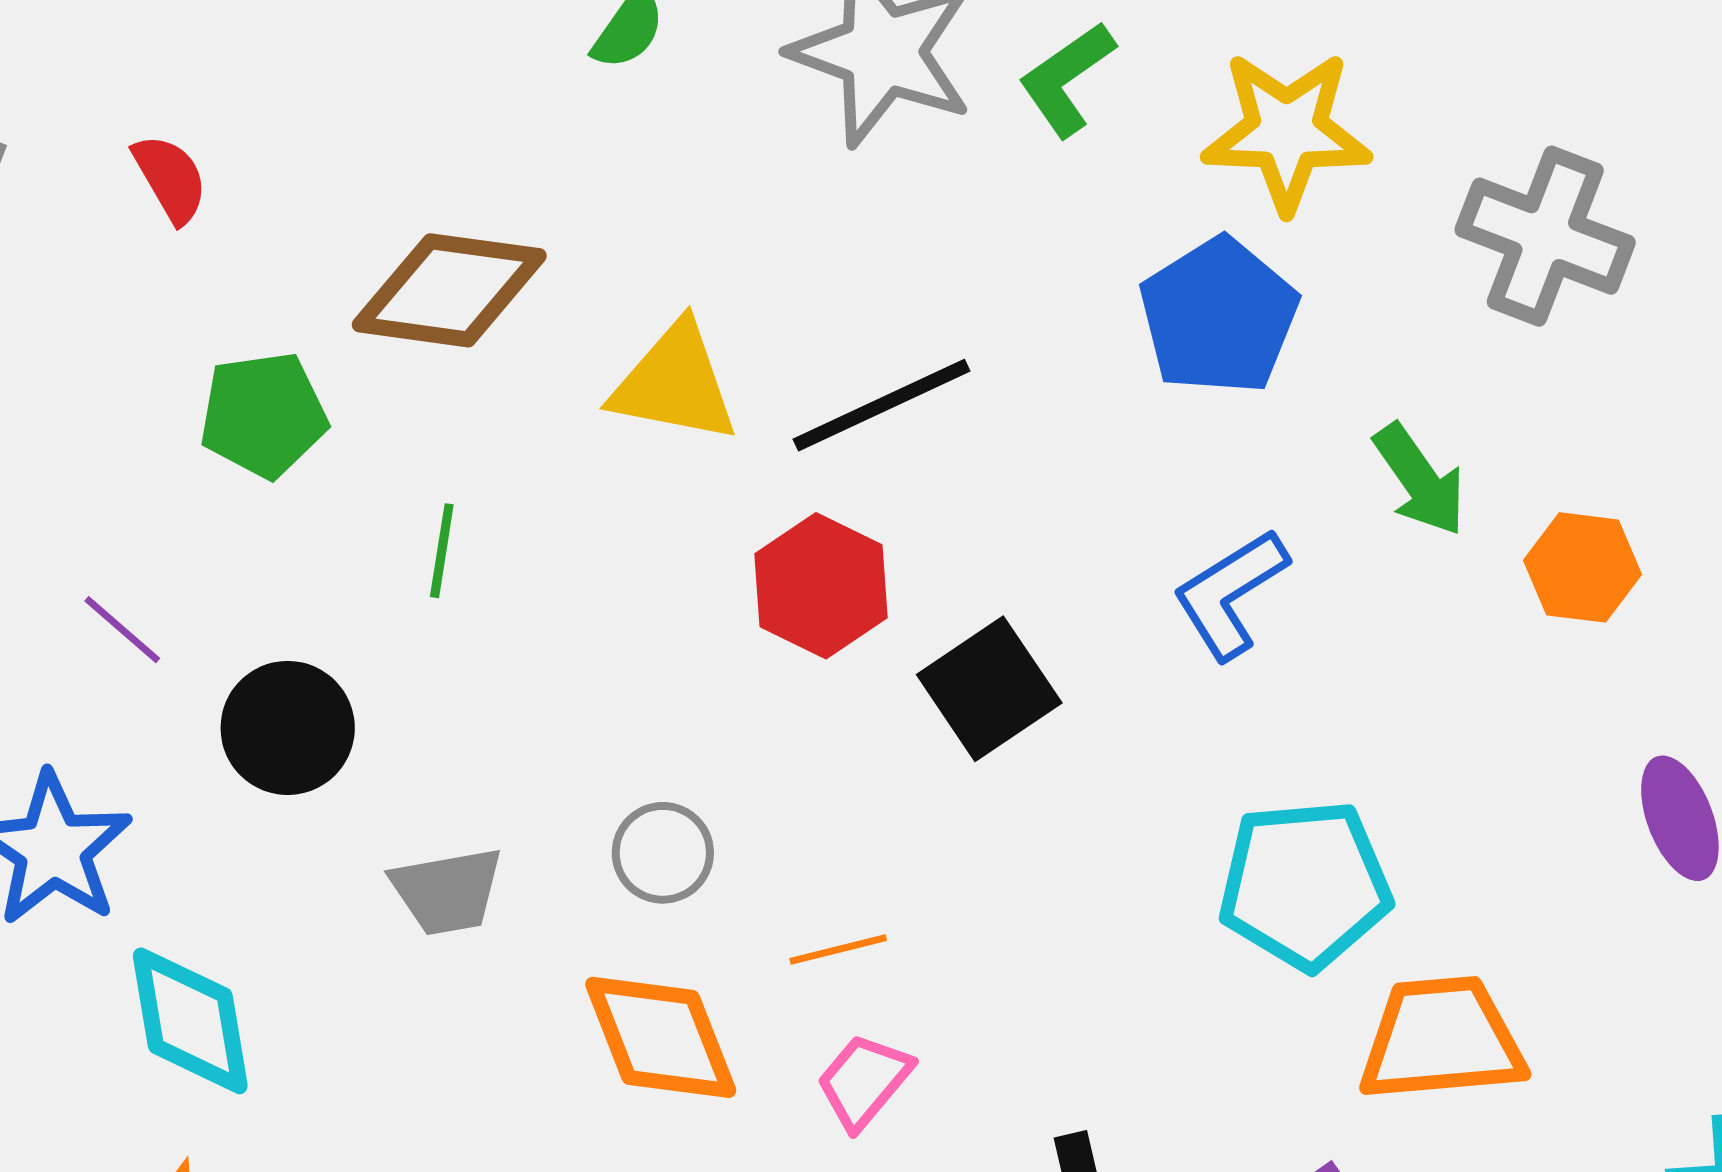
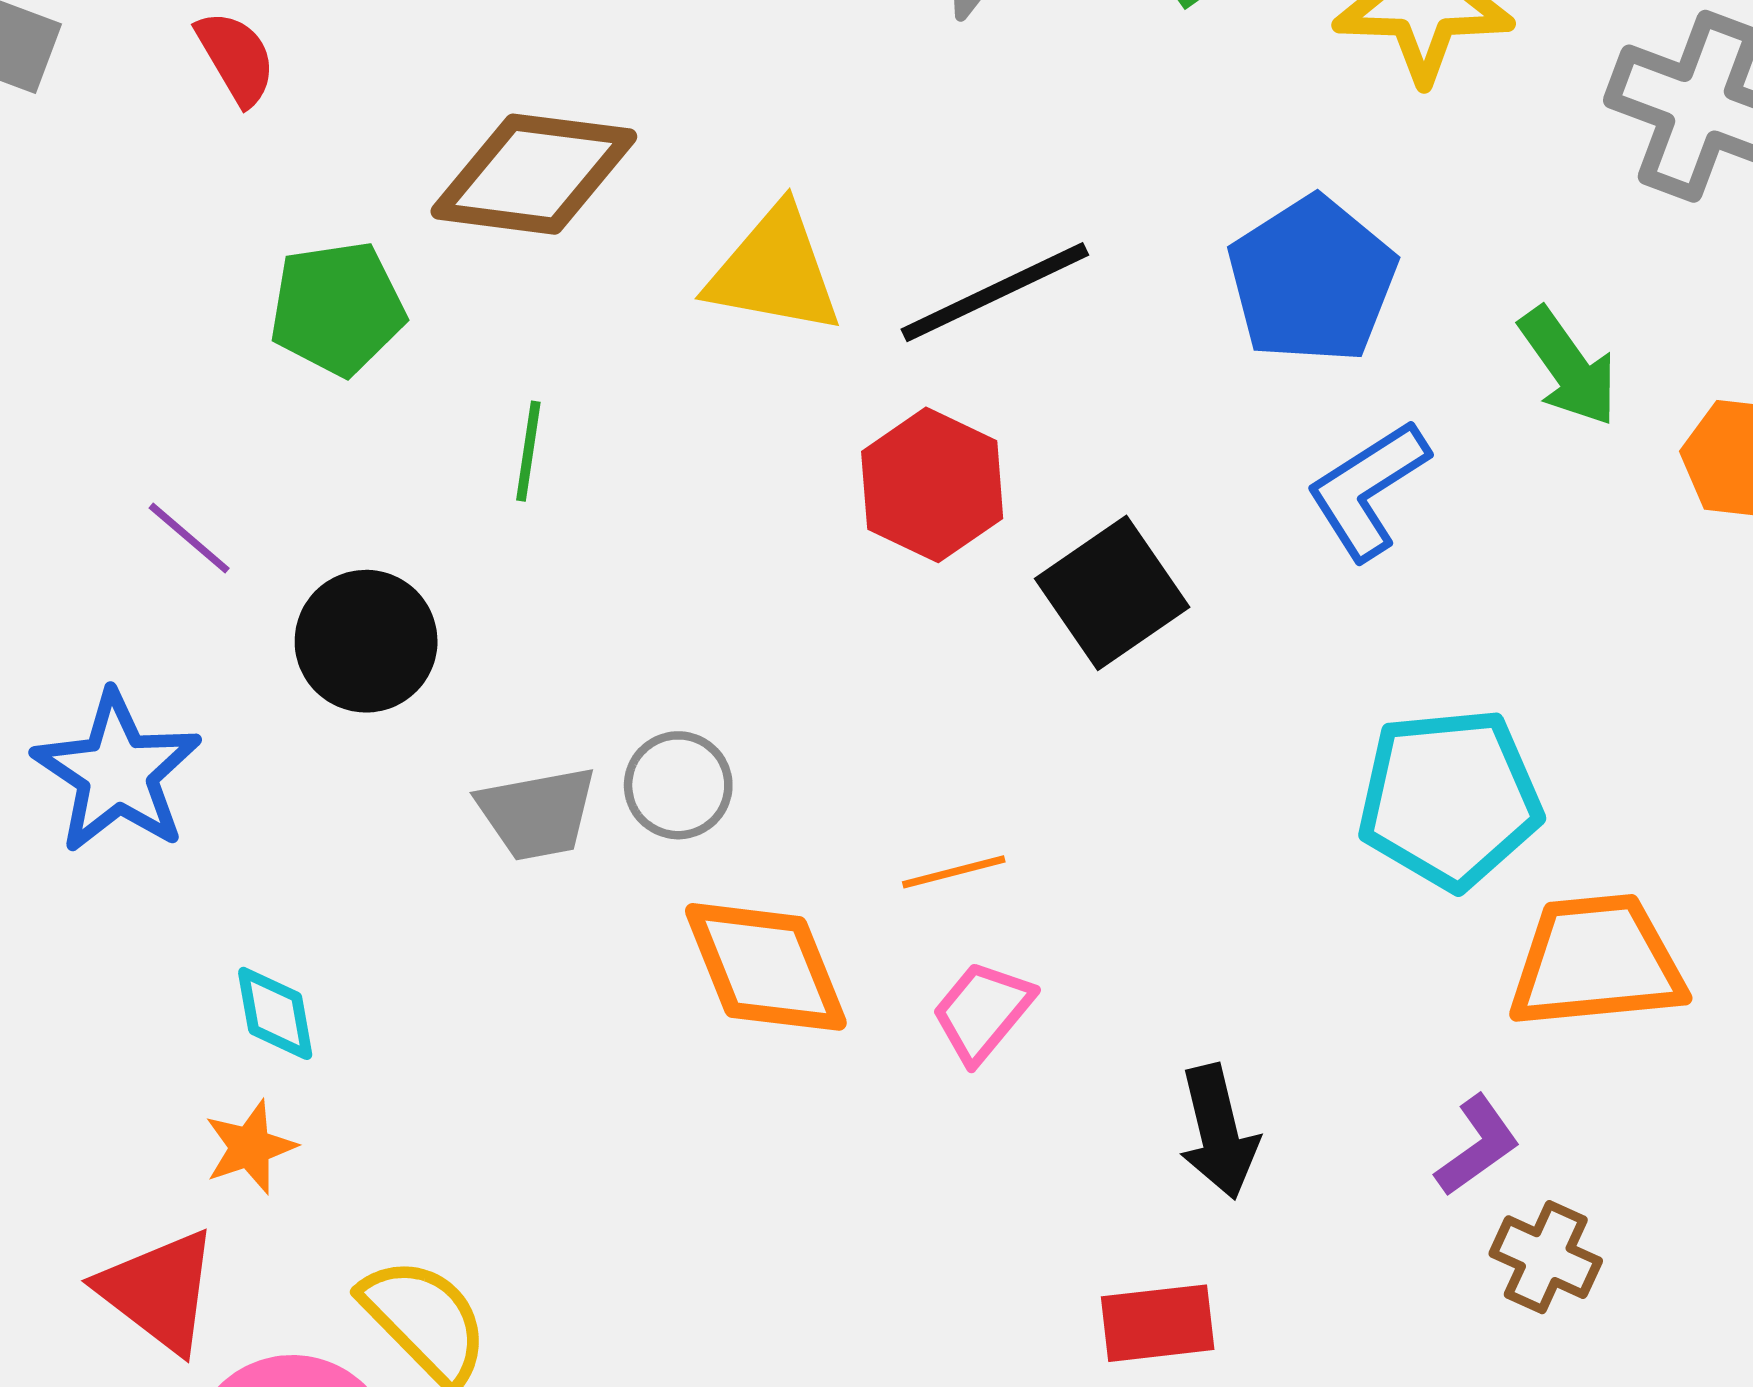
blue pentagon: (1219, 316) -> (1312, 280), moved
gray circle: (663, 853) -> (678, 785), moved
cyan diamond: (190, 1021) -> (275, 1013), moved, size x0.6

